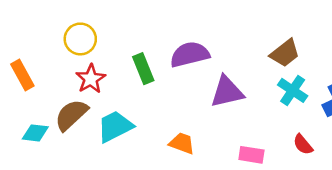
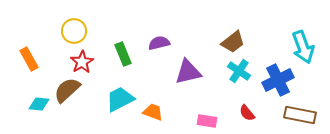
purple semicircle: (190, 54) -> (159, 43), size x0.7
cyan trapezoid: (115, 126) -> (120, 99), moved

